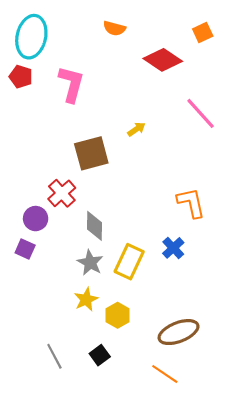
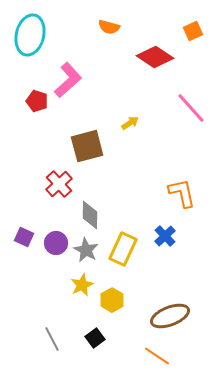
red pentagon: (21, 77) -> (37, 101), moved
pink L-shape: (71, 84) -> (68, 80), turned 33
purple circle: (36, 219) -> (56, 243), moved

